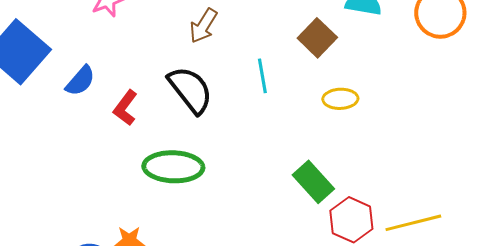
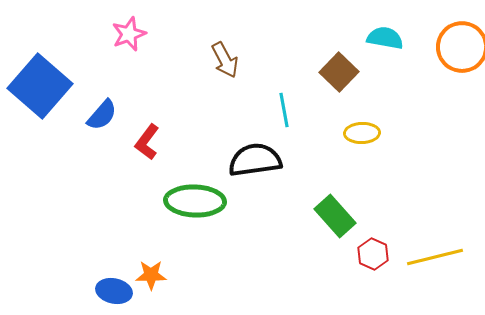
brown arrow: (203, 26) -> (225, 60), turned -60
black semicircle: (190, 90) -> (255, 160), moved, turned -60
red hexagon: (351, 220) -> (373, 254), size x0.7

